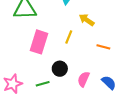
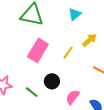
yellow arrow: (87, 20) -> (89, 40), turned 91
green line: (43, 84) -> (32, 92), turned 40

